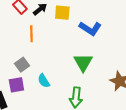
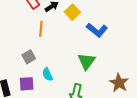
yellow square: (62, 13) -> (72, 12), turned 35
purple square: (16, 85) -> (27, 84), moved

